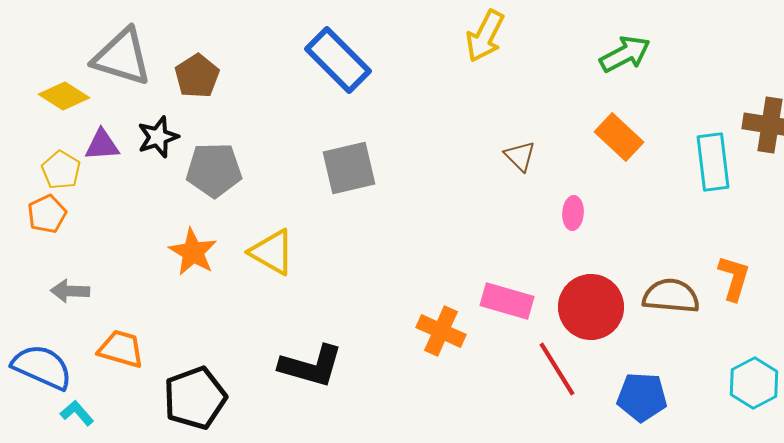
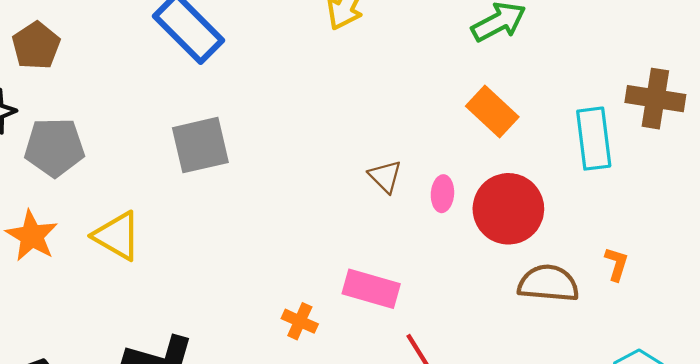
brown triangle: (520, 156) -> (385, 176), moved
orange L-shape: (734, 278) -> (616, 264), size x0.7
red circle: (591, 307) -> (508, 209), moved
orange cross: (441, 331) -> (300, 321), size x0.7

